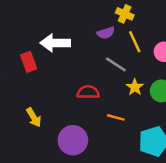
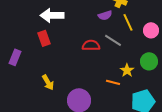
white arrow: (55, 43) -> (52, 15), moved
yellow star: (135, 87) -> (127, 70), moved
red semicircle: (88, 92) -> (91, 45), moved

